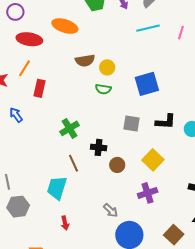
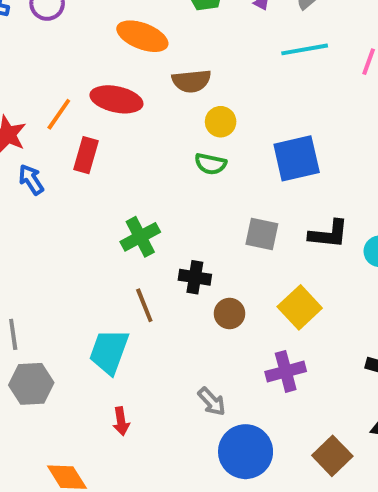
red ellipse: (29, 39) -> (116, 99), moved
brown semicircle: (85, 61) -> (191, 81), moved
blue arrow: (16, 115) -> (31, 180), moved

